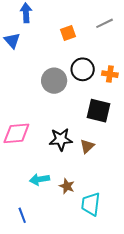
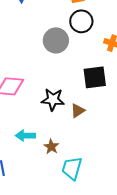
black circle: (83, 69) -> (81, 21), moved
black square: (99, 111) -> (95, 77), turned -30

